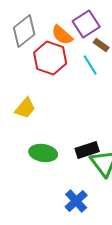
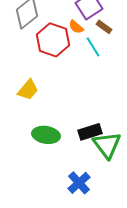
orange semicircle: (62, 35) -> (76, 27), moved, size x0.7

